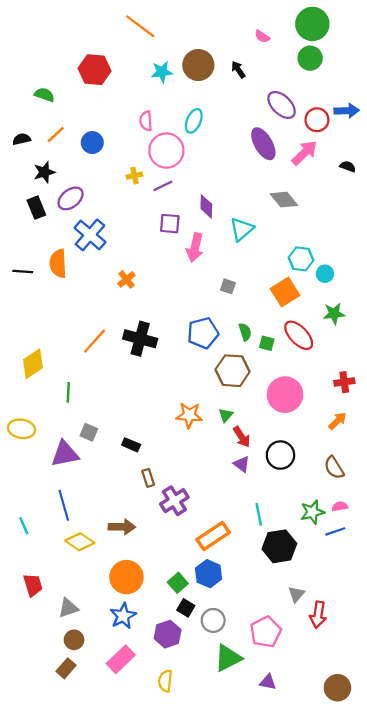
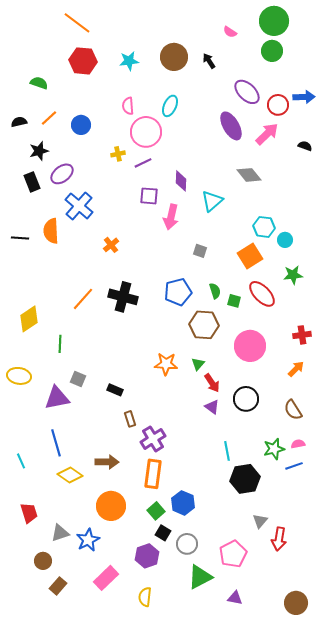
orange line: (140, 26) -> (77, 23), moved
cyan star: (162, 72) -> (129, 61), moved
orange rectangle: (213, 536) -> (153, 474), moved, turned -48
blue star: (123, 616) -> (88, 540), moved
brown circle: (74, 640) -> (43, 561), moved

